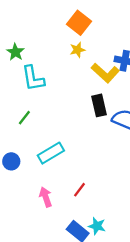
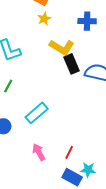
yellow L-shape: (105, 73) -> (62, 47), moved
red line: (80, 190) -> (69, 152), moved

